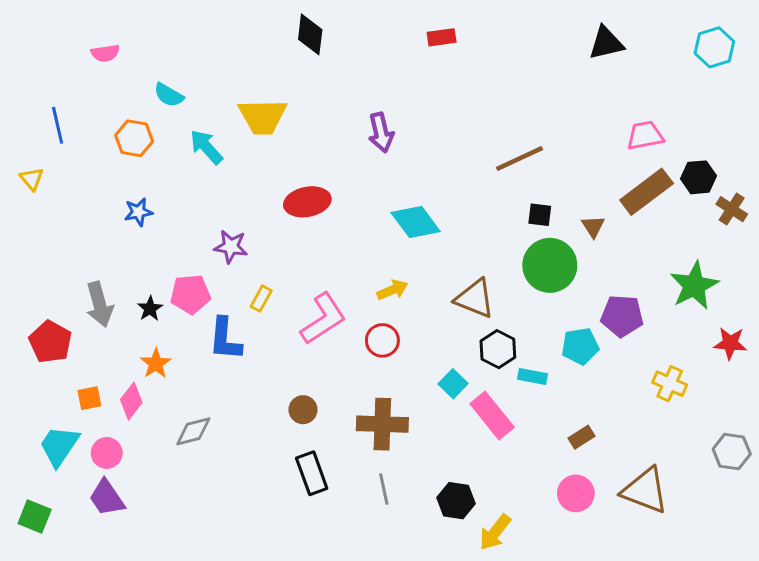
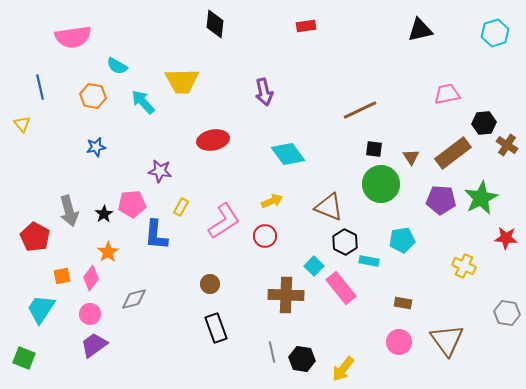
pink semicircle: (105, 53) -> (73, 37), size x1.8
brown rectangle: (647, 192) -> (453, 153), moved
purple pentagon: (622, 316) -> (441, 200), moved
brown cross: (382, 424) -> (286, 295), moved
brown rectangle: (582, 437) -> (403, 303), turned 42
pink circle: (107, 453) -> (90, 314), moved
gray line: (384, 489) -> (272, 352), moved
brown triangle: (645, 491) -> (447, 340), turned 33
purple trapezoid: (107, 498) -> (94, 345), moved, turned 88
black hexagon: (456, 501) -> (302, 359), moved

